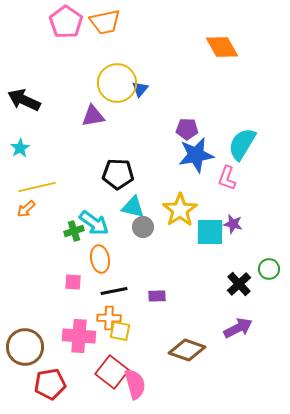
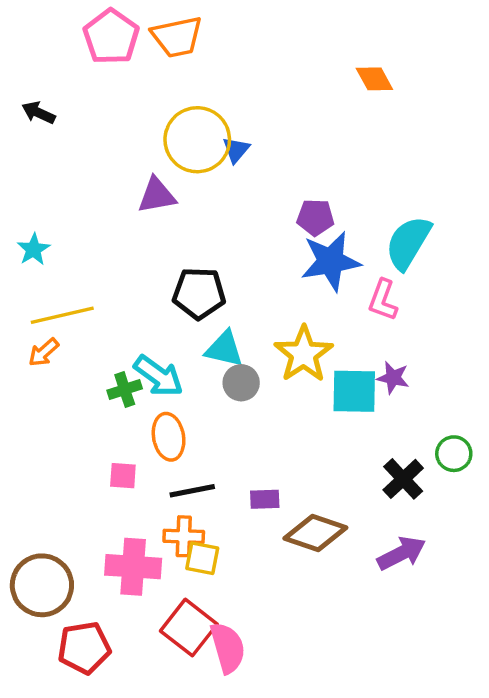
orange diamond: (222, 47) -> (374, 79), size x0.7
black arrow: (24, 100) -> (39, 113), moved, size x0.6
brown diamond: (187, 350) -> (315, 533), moved

